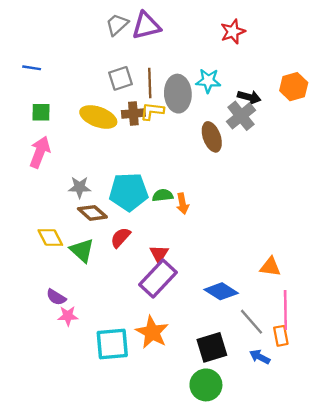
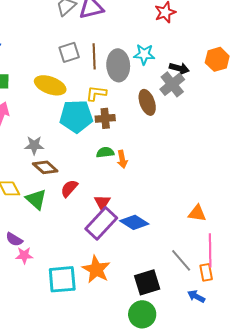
yellow L-shape: (152, 111) -> (96, 93), moved
brown cross: (133, 113) -> (105, 118), moved
cyan pentagon: (129, 192) -> (76, 116), moved
blue diamond: (221, 291) -> (134, 222), moved
blue arrow: (260, 357) -> (196, 296), moved

